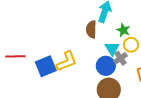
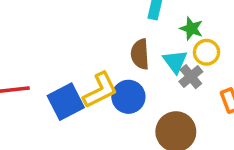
brown semicircle: (91, 29) -> (140, 54), moved
blue circle: (106, 66) -> (128, 97), moved

